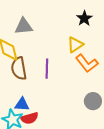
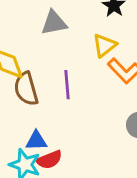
gray triangle: (24, 26) -> (54, 23), moved

